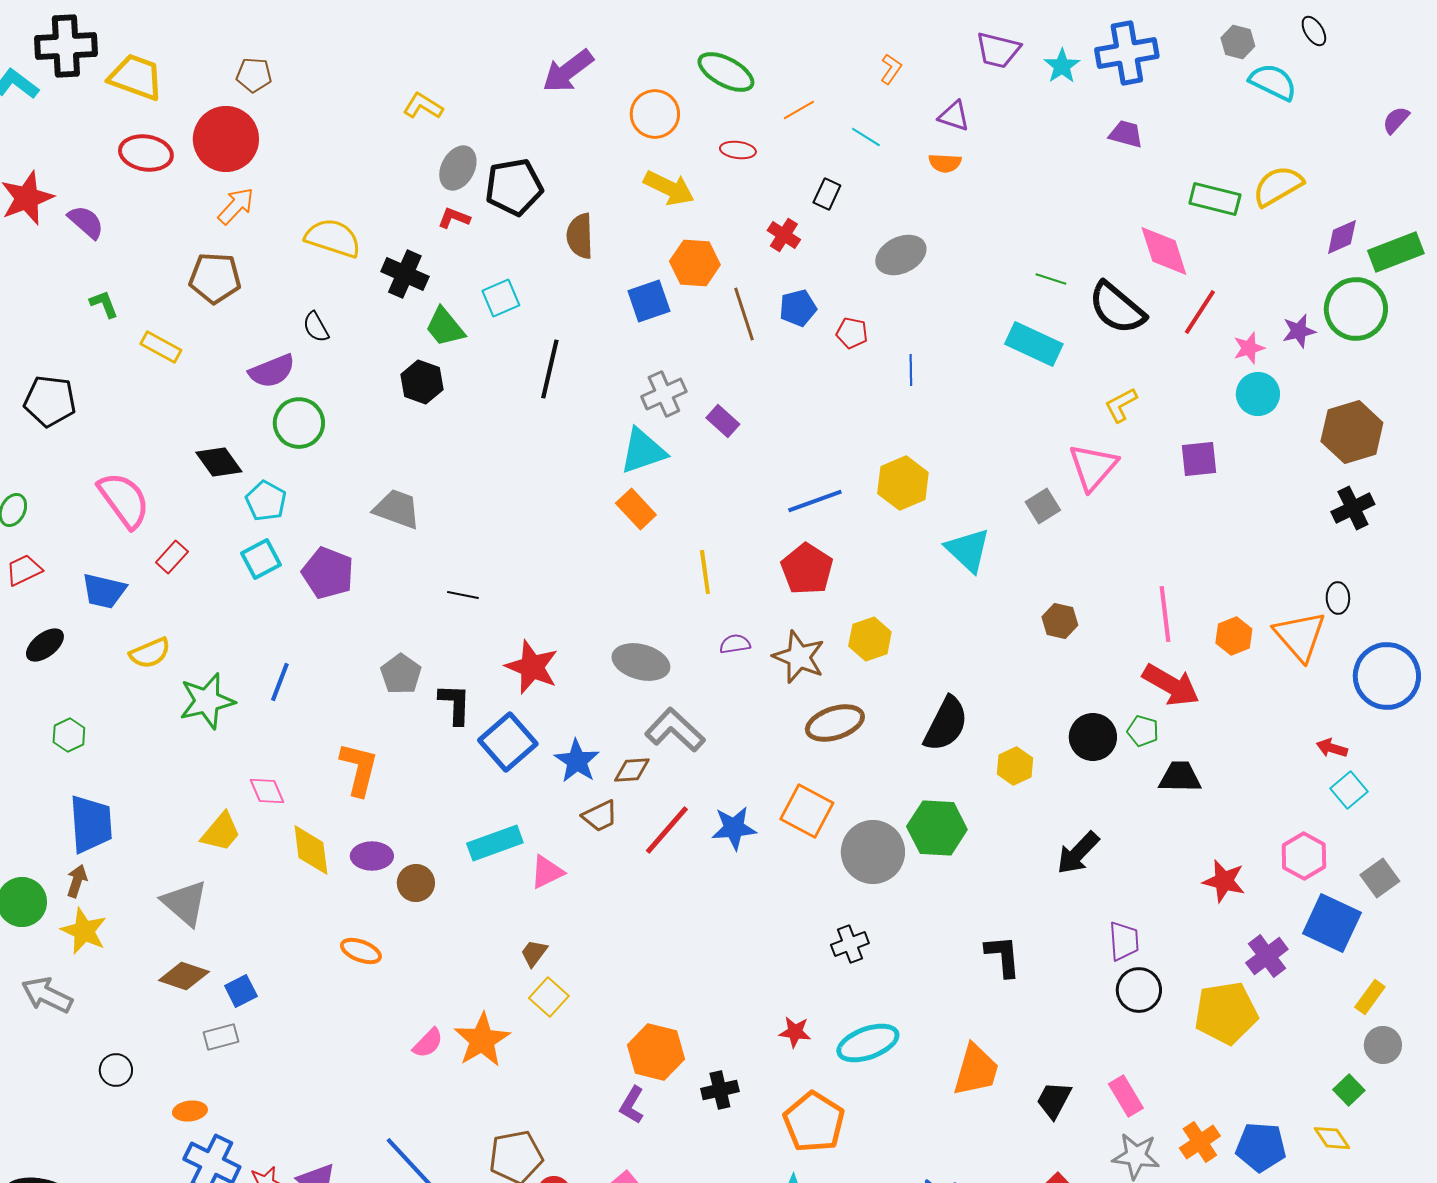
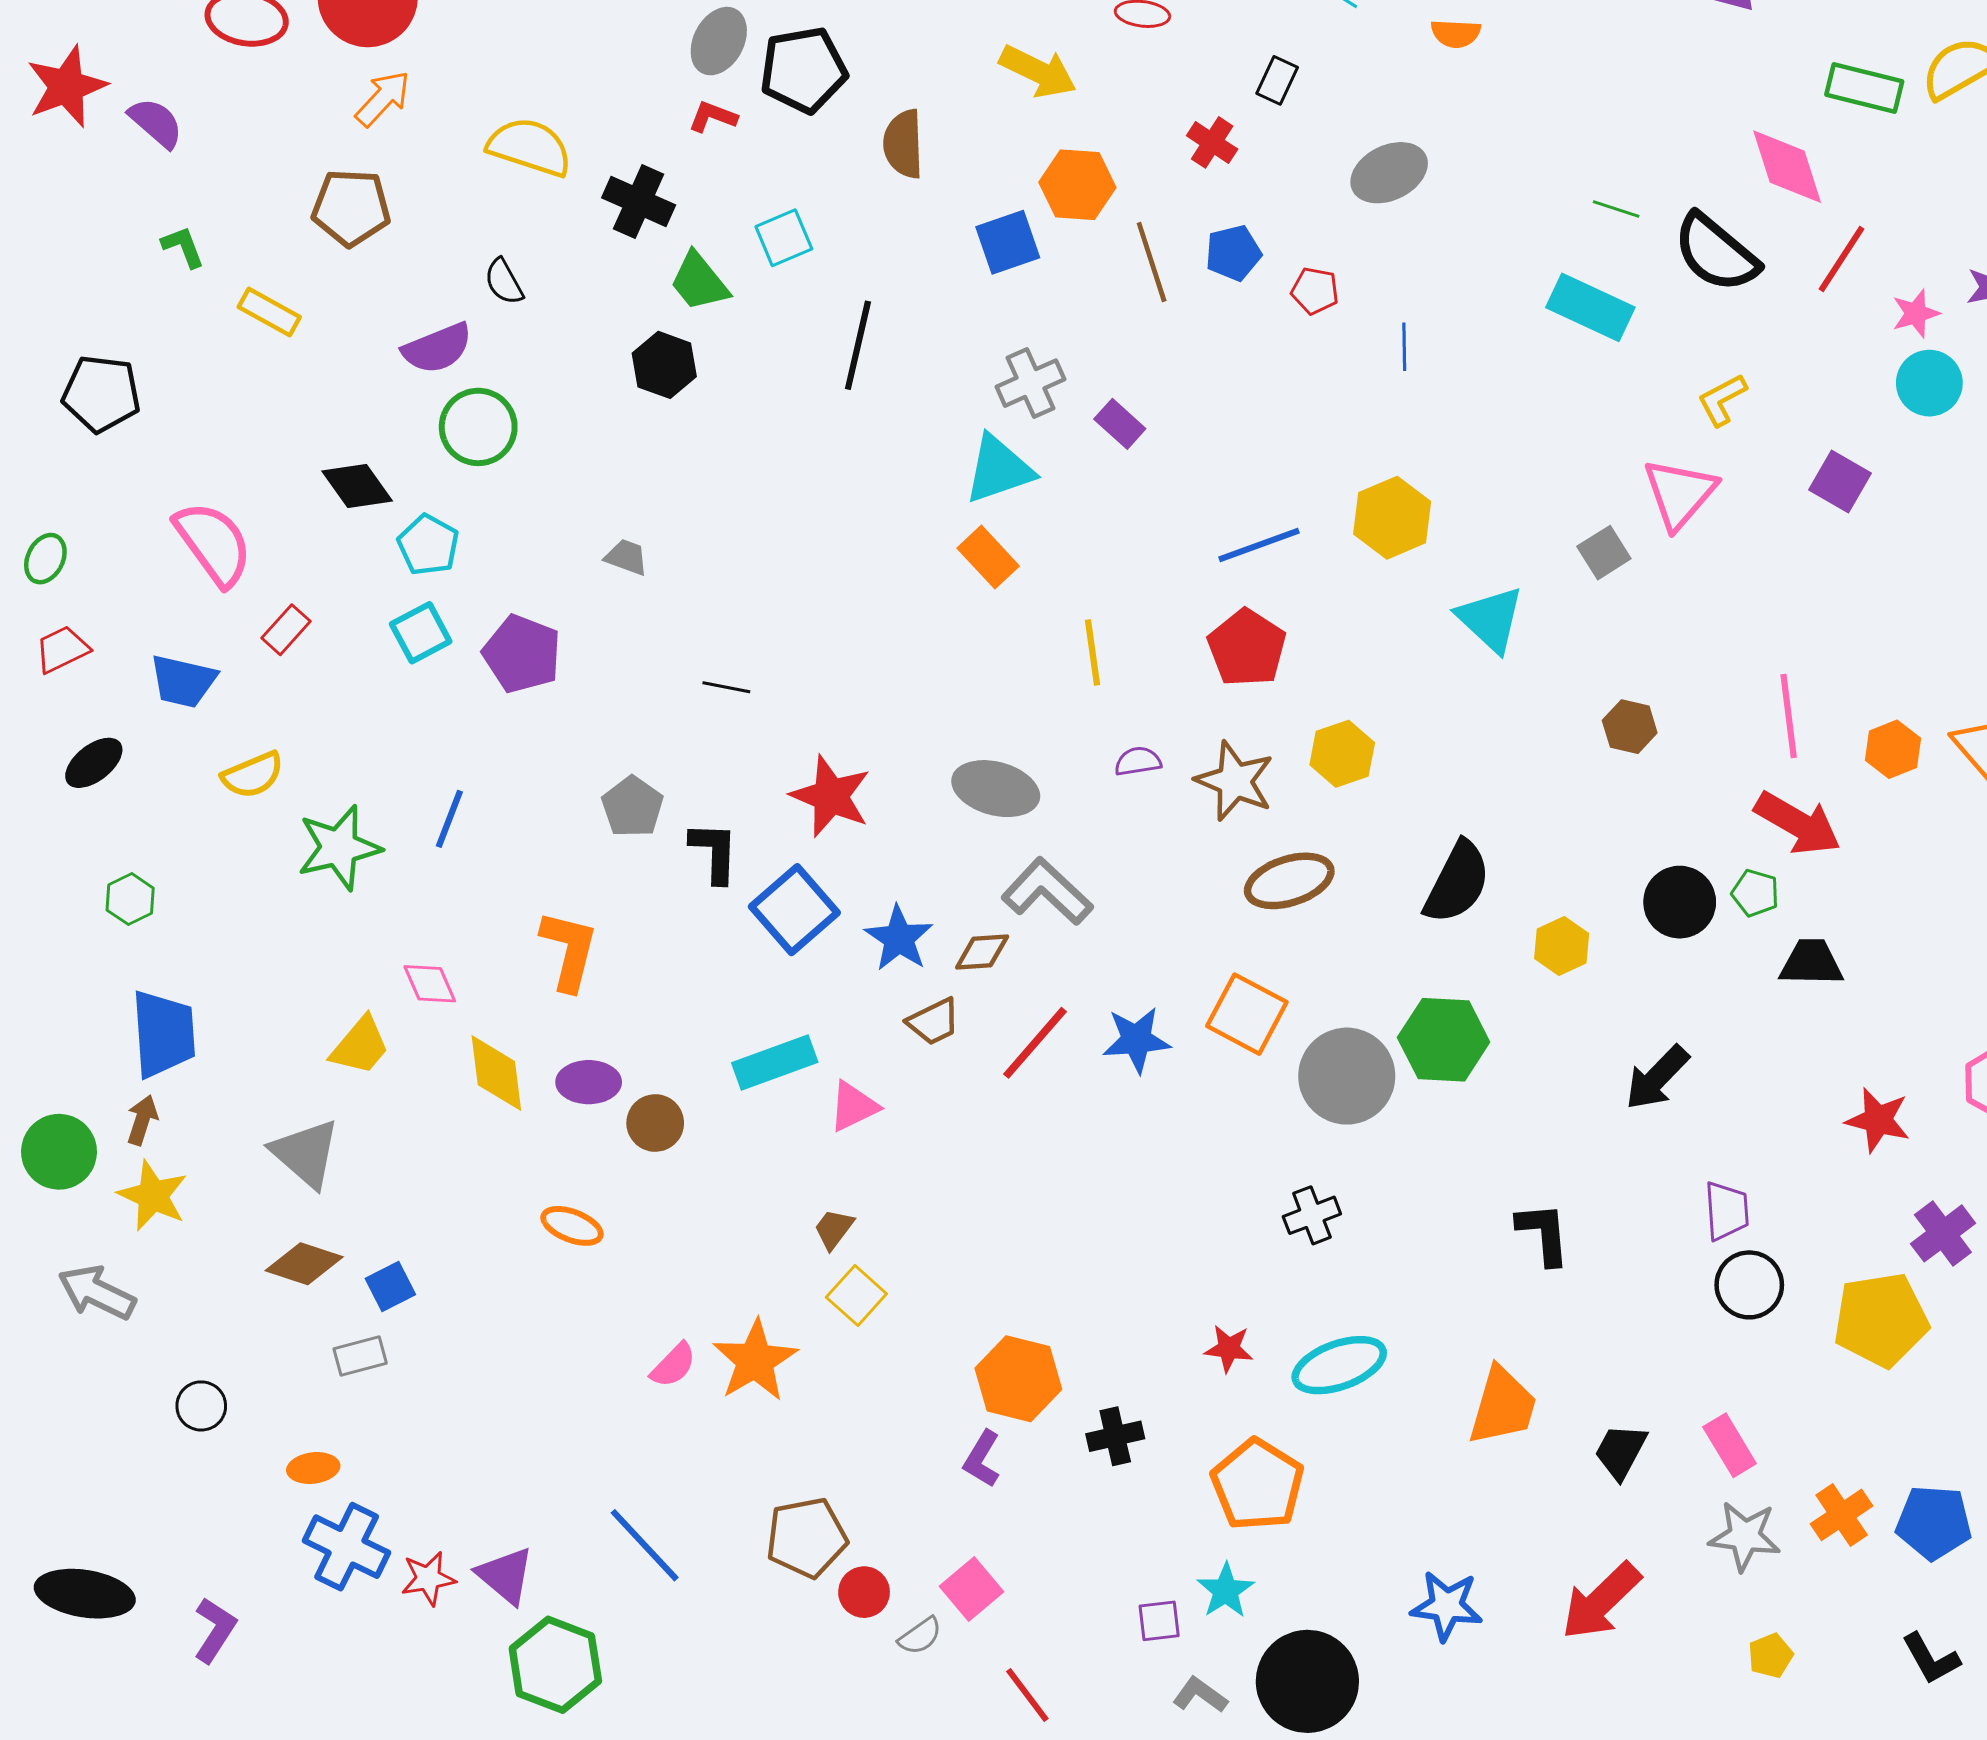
purple square: (1199, 459) -> (1840, 481), turned 36
gray trapezoid: (397, 509) -> (626, 557), size x0.6

